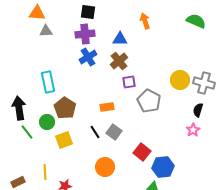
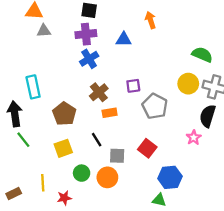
green semicircle: (196, 21) -> (202, 55), moved
brown cross: (119, 61) -> (99, 92), moved
cyan rectangle: (48, 82) -> (33, 87), moved
black semicircle: (198, 110) -> (208, 116), size x1.5
green circle: (47, 122) -> (82, 173), moved
pink star: (193, 130) -> (194, 138), moved
gray square: (114, 132) -> (117, 156), moved, turned -35
red square: (142, 152) -> (147, 148), moved

